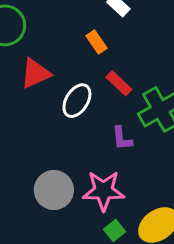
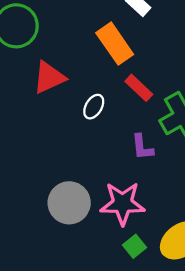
orange rectangle: (97, 42) -> (115, 44), size x1.6
white ellipse: (77, 101) -> (94, 107), size x0.7

